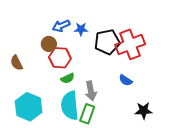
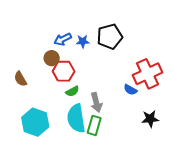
black pentagon: (107, 42) -> (110, 37), moved
red cross: (130, 44) -> (147, 74), moved

